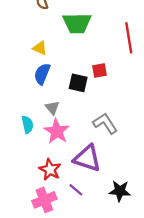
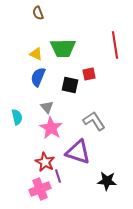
green trapezoid: (77, 23) -> (63, 48), moved
cyan semicircle: (27, 125) -> (17, 117), moved
purple line: (76, 190) -> (58, 176), moved, turned 32

